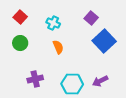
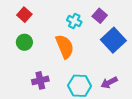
cyan cross: (53, 23) -> (74, 21), moved
orange semicircle: (58, 47) -> (65, 46), size x1.6

